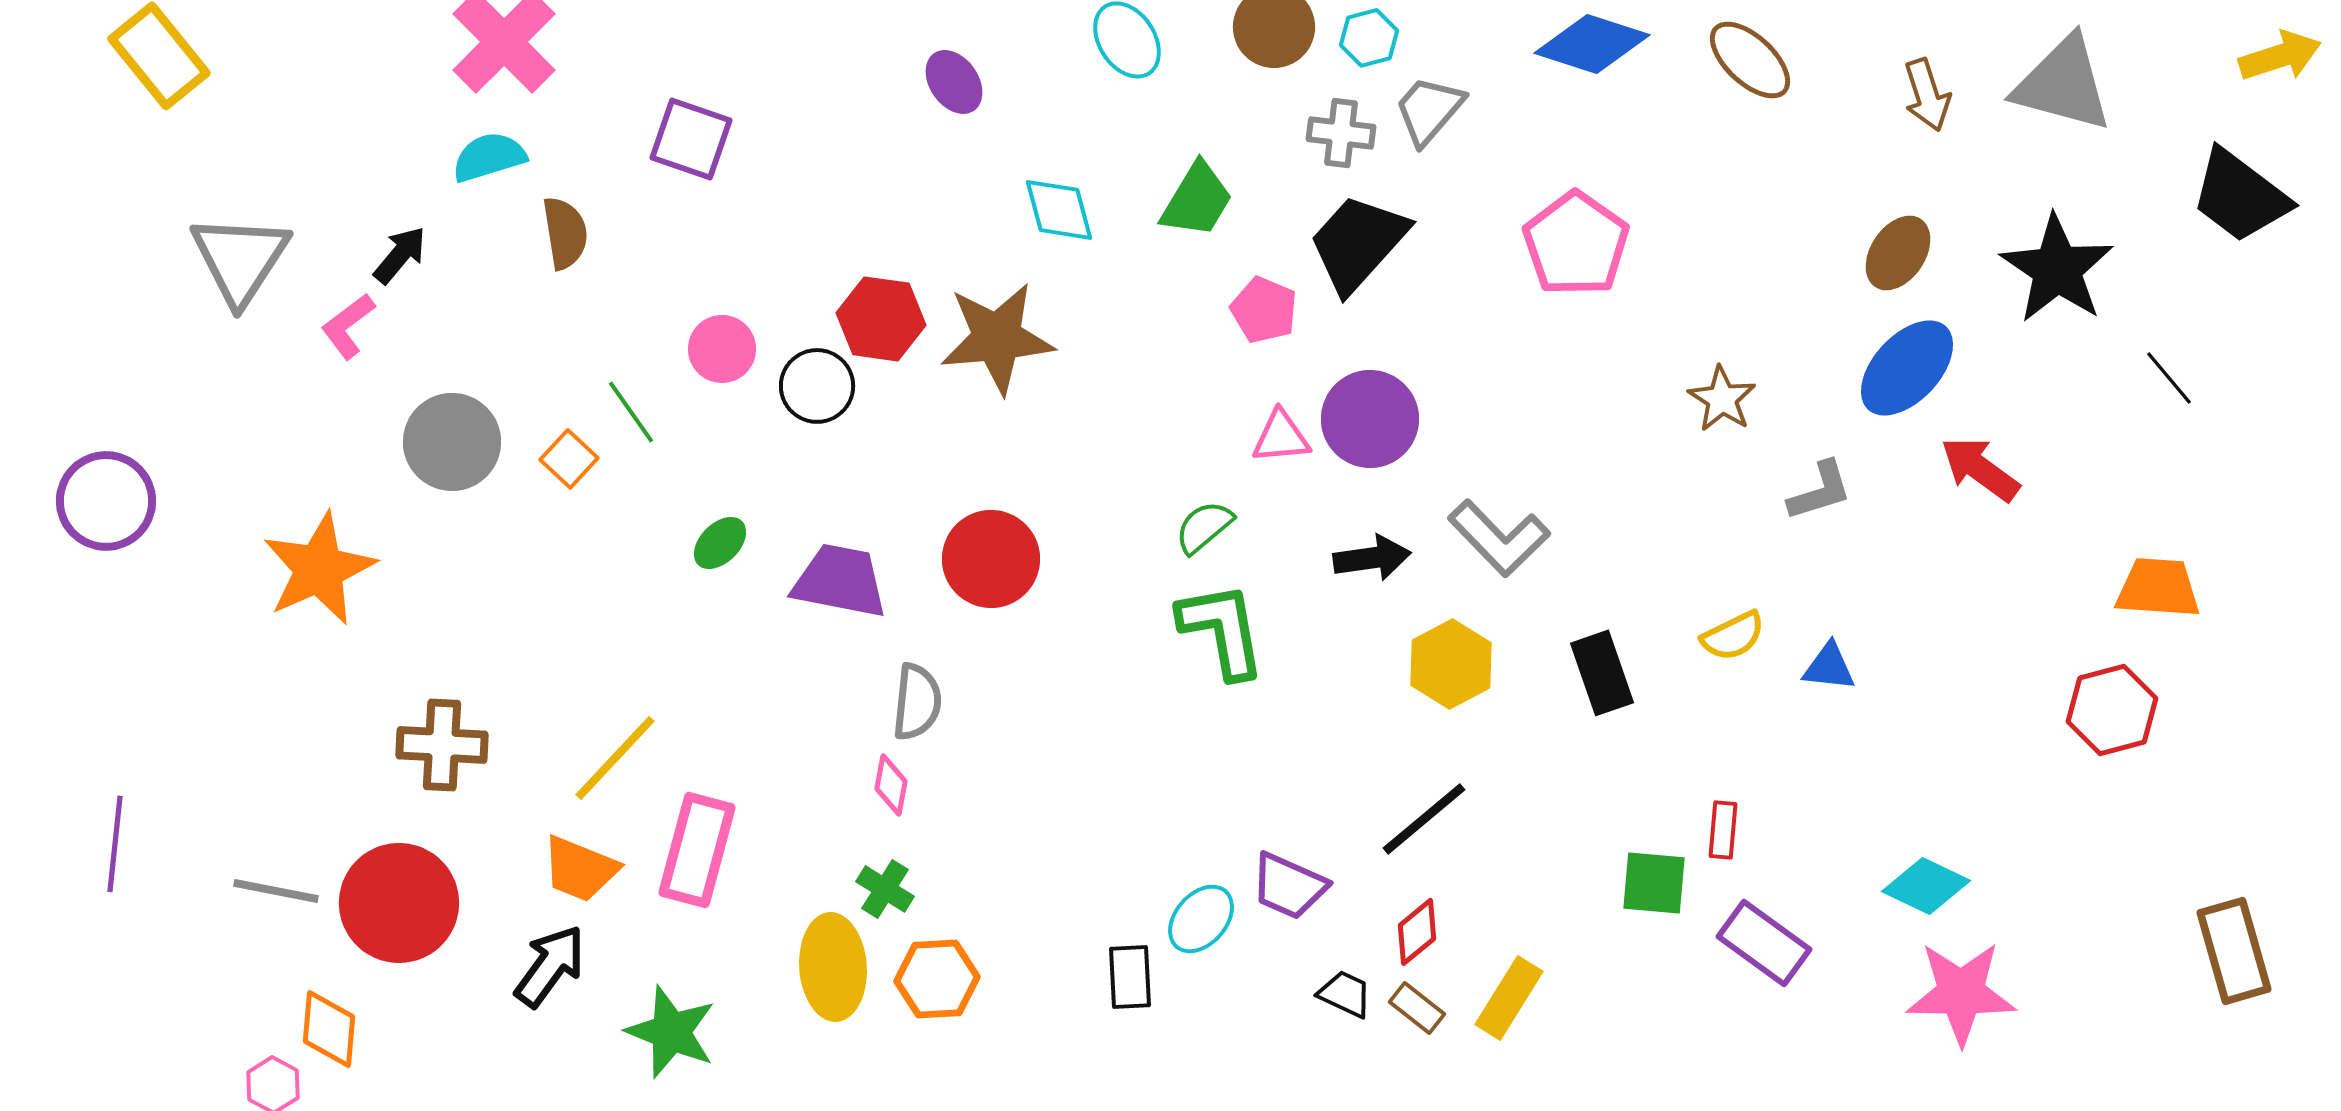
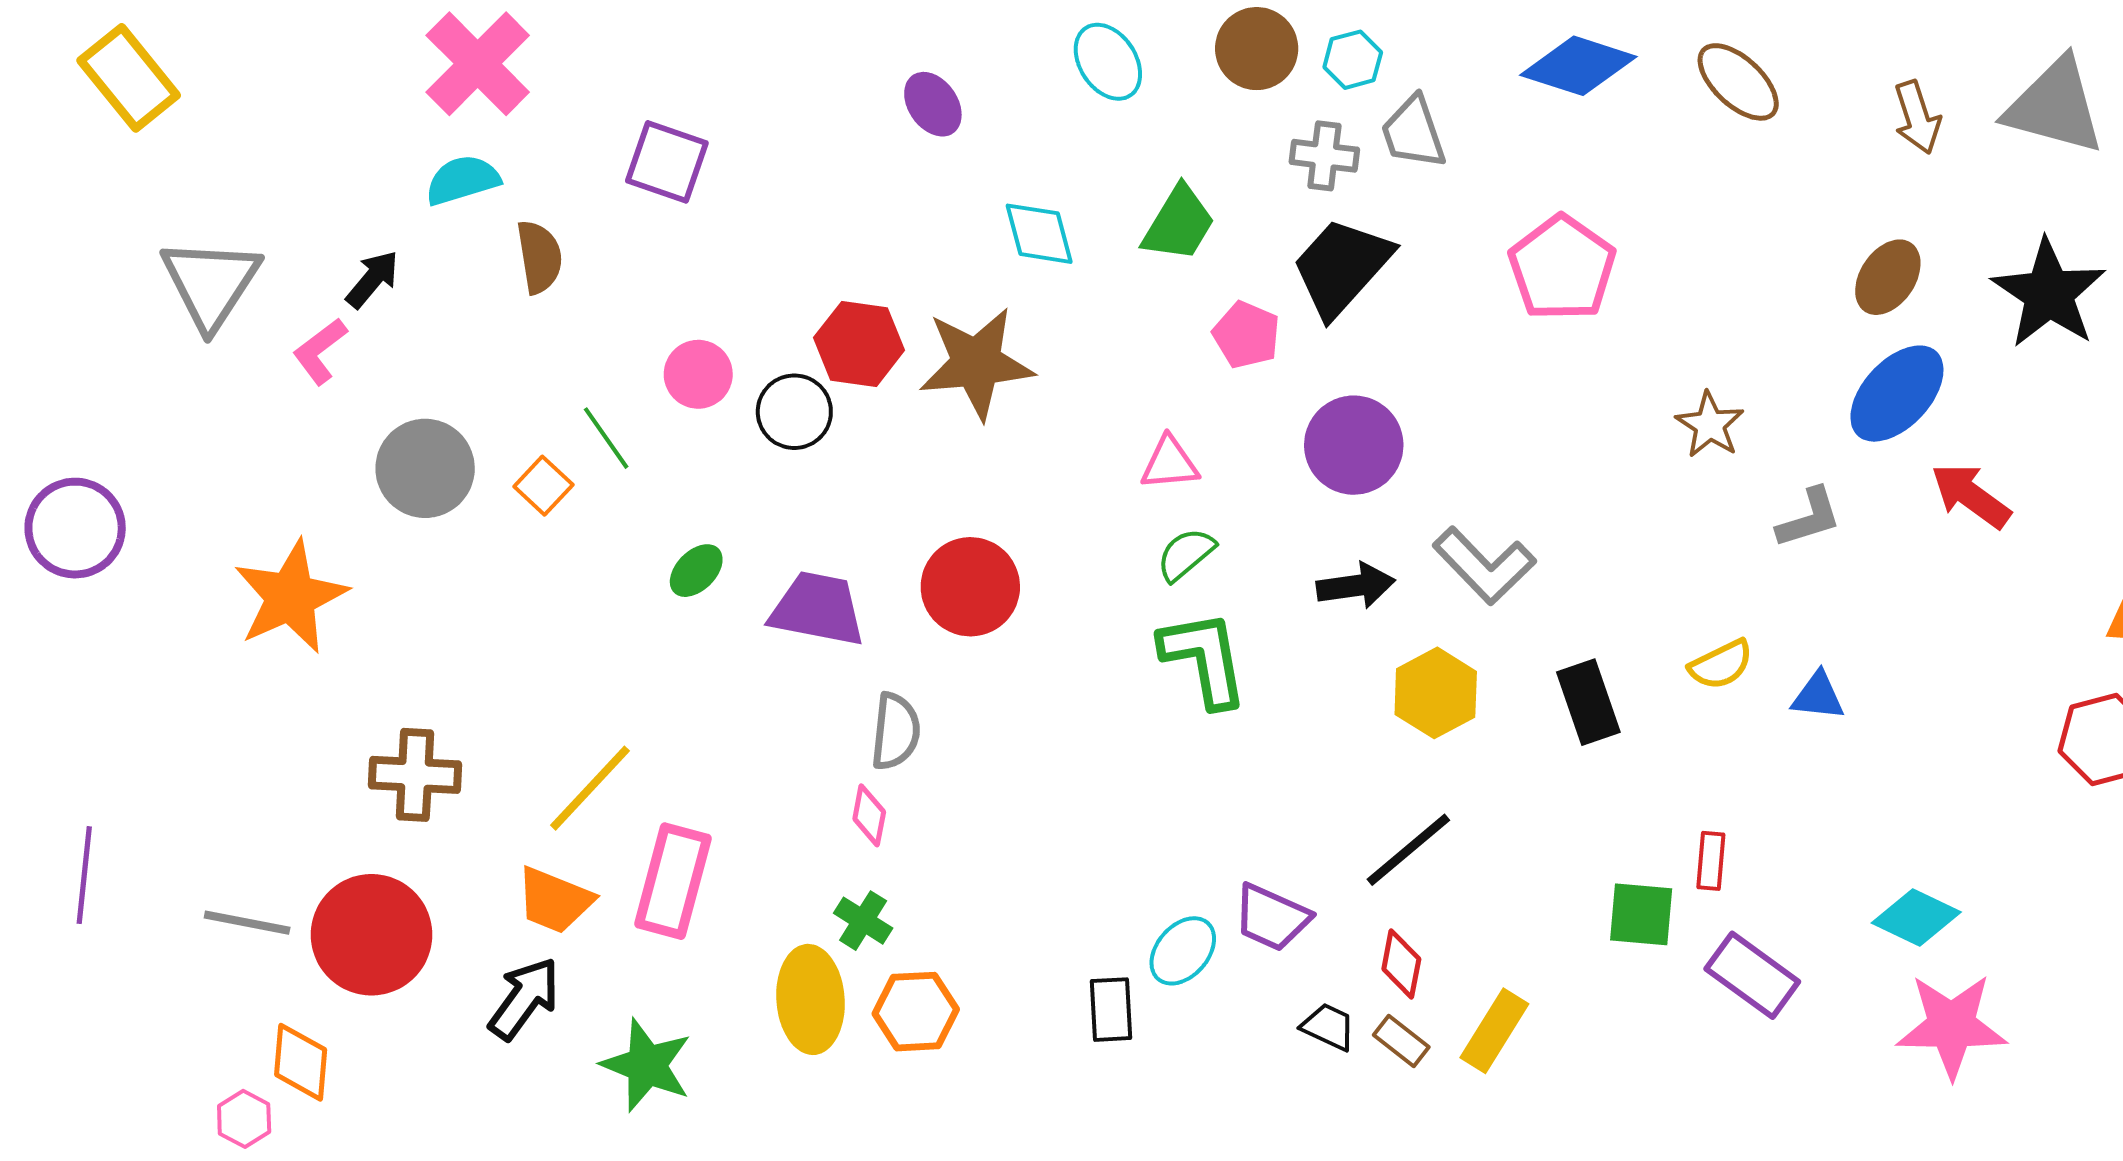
gray trapezoid: (1429, 110) -> (1413, 133), turned -60
pink triangle: (1281, 437) -> (1170, 463), moved
red diamond: (1417, 932) -> (1401, 964), turned -40

